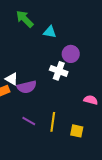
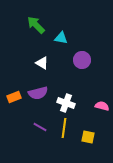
white cross: (59, 71) -> (66, 103), moved
white triangle: (12, 79) -> (42, 63), moved

